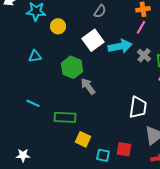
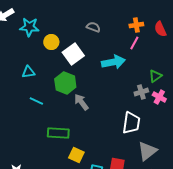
gray semicircle: (100, 11) -> (93, 27), turned -104
white square: (93, 40) -> (73, 54), moved
gray cross: (144, 55) -> (141, 92), moved, turned 32
cyan line: (33, 103) -> (36, 101), moved

